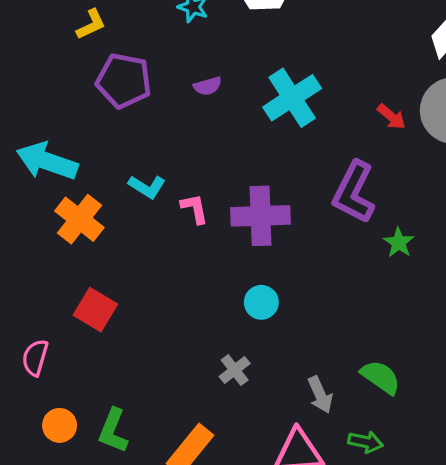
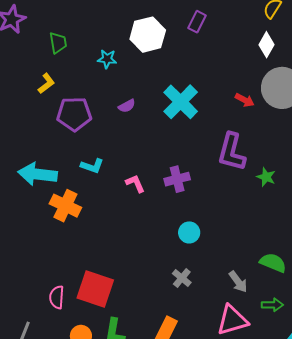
cyan L-shape: (147, 187) -> (92, 166), moved
purple cross: (261, 216) -> (177, 179), size x0.7
red square: (95, 310) -> (95, 289), moved, size x1.4

